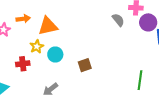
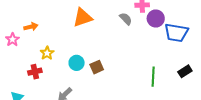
orange triangle: (48, 26) -> (83, 18), moved
cyan circle: (55, 54) -> (77, 63), moved

